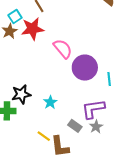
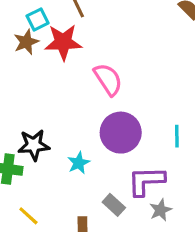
purple circle: (85, 68) -> (121, 133), moved
gray star: (96, 127) -> (160, 210), moved
yellow line: (44, 136) -> (28, 216), moved

